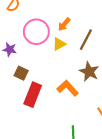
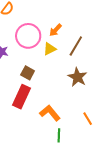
brown square: (21, 73) -> (28, 73), moved
orange L-shape: (68, 88) -> (50, 113), moved

